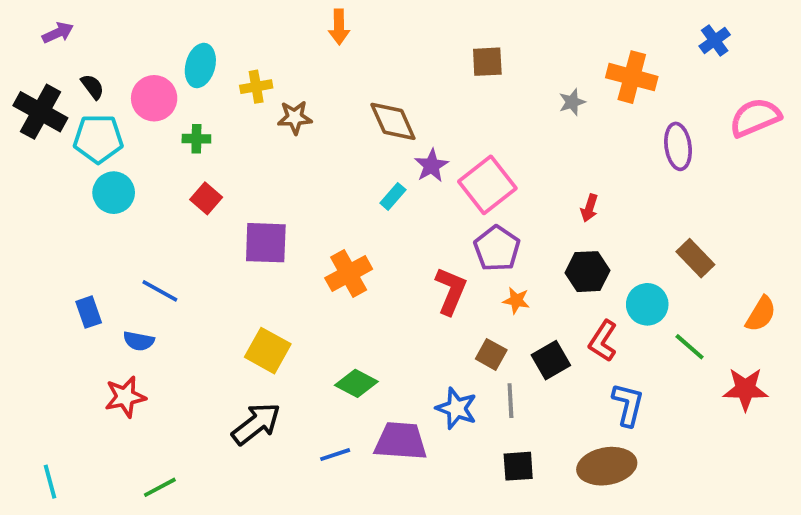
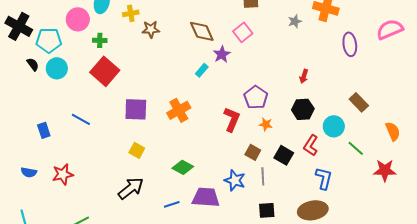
black semicircle: (92, 87) -> (33, 64), moved
pink square: (487, 185) -> (243, 32), moved, size x0.7
red square: (206, 198) -> (105, 71), size x1.8
purple square: (266, 243) -> (136, 109), moved
orange semicircle: (761, 314) -> (393, 131), turned -54
blue semicircle: (139, 341) -> (29, 172), moved
yellow square: (268, 351) -> (137, 150), size x0.7
black square: (551, 360) -> (284, 155), turned -30

